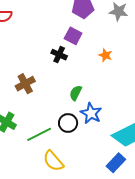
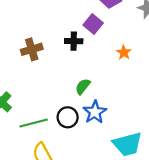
black cross: (59, 55) -> (74, 41), turned -35
brown cross: (25, 84) -> (32, 49), moved

